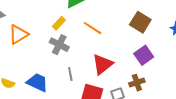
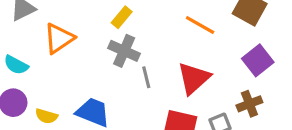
orange line: (93, 28) -> (200, 25), moved
gray line: (70, 74) -> (146, 77), moved

